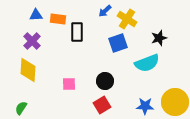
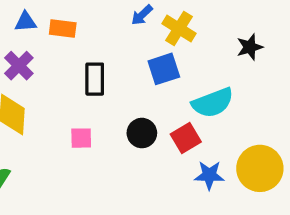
black rectangle: (77, 32) -> (95, 79), moved
black star: (159, 38) -> (250, 47), moved
red square: (102, 105) -> (186, 138), moved

